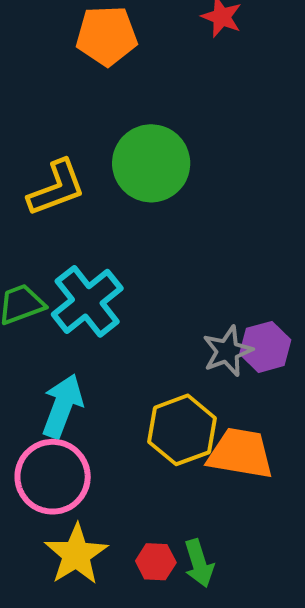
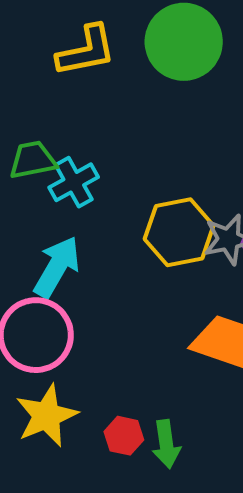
cyan cross: (87, 301) -> (74, 182), moved, size x0.7
yellow hexagon: (182, 430) -> (179, 232), moved

